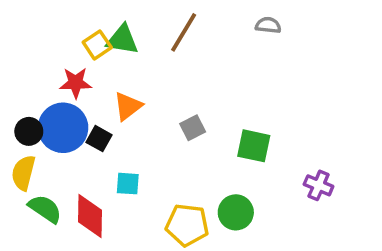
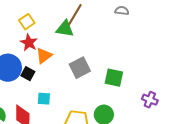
green triangle: (122, 40) -> (65, 29), moved
red star: (76, 83) -> (29, 43), moved, turned 30
gray square: (193, 128) -> (80, 68), size x1.5

